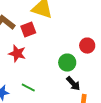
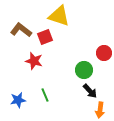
green line: (28, 88) -> (45, 95), turned 40

